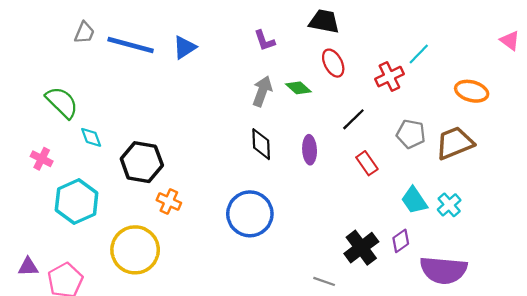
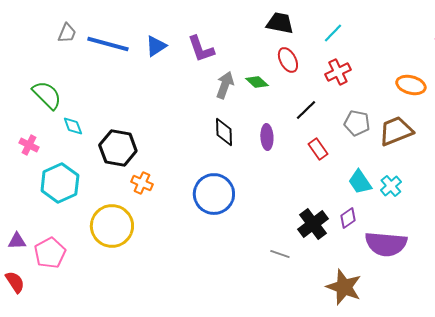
purple L-shape: (265, 41) -> (201, 49), moved, size x1.4
cyan line: (419, 54) -> (333, 33), moved

